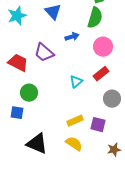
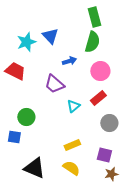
cyan star: (17, 16) -> (26, 42), moved
purple trapezoid: (44, 53) -> (54, 84), moved
red trapezoid: (18, 63) -> (15, 71), moved
purple square: (98, 125) -> (104, 155), moved

